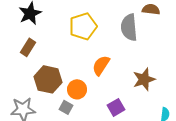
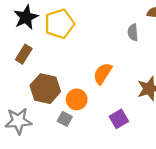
yellow pentagon: (83, 26) -> (59, 24), moved
gray semicircle: (129, 27) -> (133, 32), size x0.6

